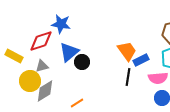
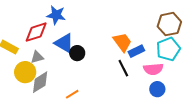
blue triangle: (69, 52) -> (64, 43), turned -50
black line: (128, 77) -> (123, 68), turned -36

